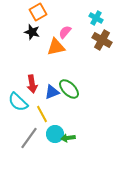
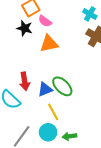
pink semicircle: (65, 32) -> (45, 21), moved, turned -96
yellow line: (42, 114) -> (53, 112), moved
green arrow: (68, 138) -> (69, 136), moved

